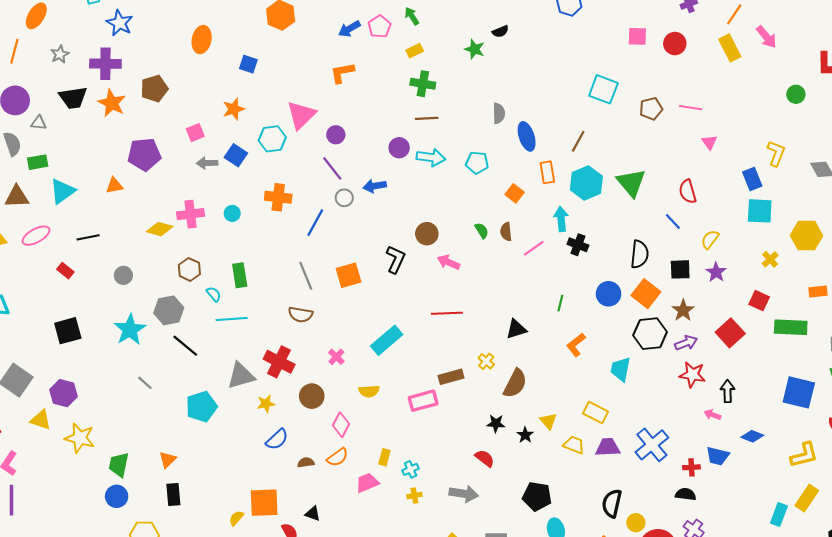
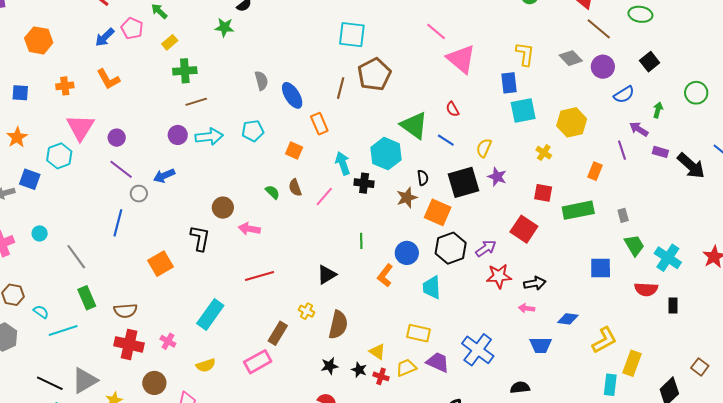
orange L-shape: (342, 73) -> (108, 79), turned -95
pink line: (691, 108) -> (436, 31), turned 45
brown pentagon: (651, 109) -> (374, 74), moved, size x1.5
pink triangle: (709, 142) -> (461, 59), size x2.0
blue rectangle: (752, 179) -> (509, 83), turned 30
cyan hexagon: (586, 183) -> (386, 154), moved
green triangle: (631, 183) -> (414, 125), moved
red semicircle: (688, 192) -> (453, 109), size x0.7
orange cross: (278, 197) -> (65, 86), moved, size x0.7
black semicircle: (640, 254) -> (423, 178), size x0.6
black square: (680, 269) -> (464, 182), size x1.5
green rectangle: (240, 275) -> (87, 298), moved
gray line: (306, 276) -> (76, 257), moved
orange rectangle: (818, 292) -> (595, 171), turned -48
blue circle: (609, 294) -> (407, 253), moved
brown star: (683, 310) -> (407, 198), moved, turned 30
black line: (185, 346) -> (50, 383), moved
red cross: (279, 362) -> (129, 344), moved
brown rectangle: (451, 377) -> (278, 333), turned -30
black arrow: (728, 391) -> (535, 283), turned 95
blue square: (799, 392) -> (601, 268), size x0.7
yellow trapezoid: (574, 445) -> (406, 368), turned -30
purple trapezoid: (608, 447) -> (438, 362), turned 40
yellow L-shape: (804, 455) -> (604, 340), moved
red cross: (691, 467) -> (381, 376), moved, turned 35

